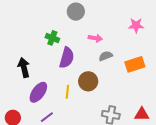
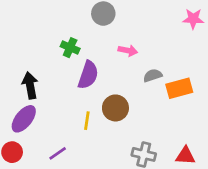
pink star: (136, 25) -> (193, 19), moved
gray semicircle: (106, 56) -> (153, 75), moved
purple ellipse: (38, 92) -> (24, 119), moved

